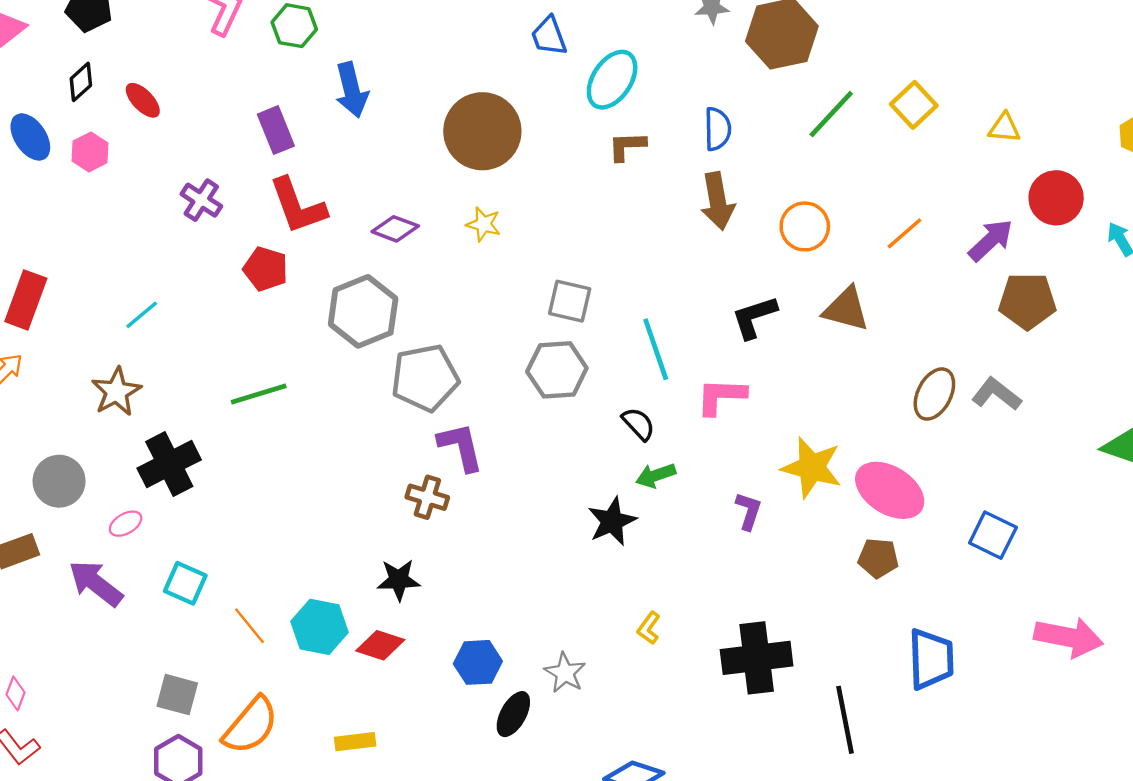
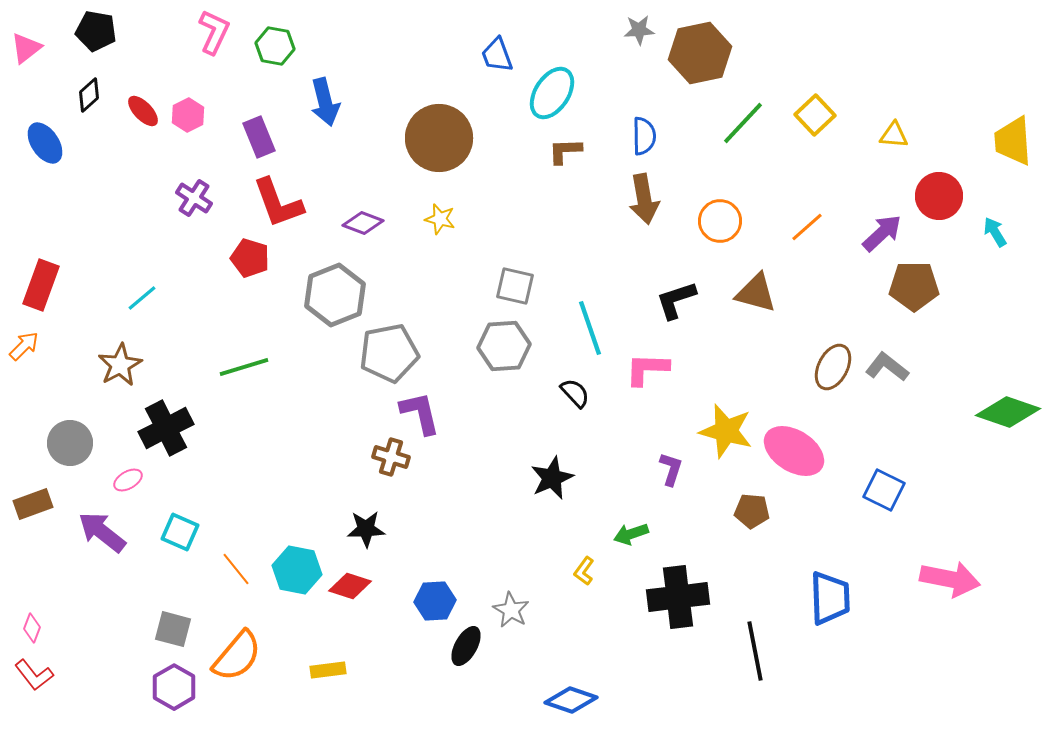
pink hexagon: (90, 152) -> (188, 115), moved
green arrow: (656, 475) -> (631, 534), moved
brown pentagon: (878, 558) -> (752, 511), moved

